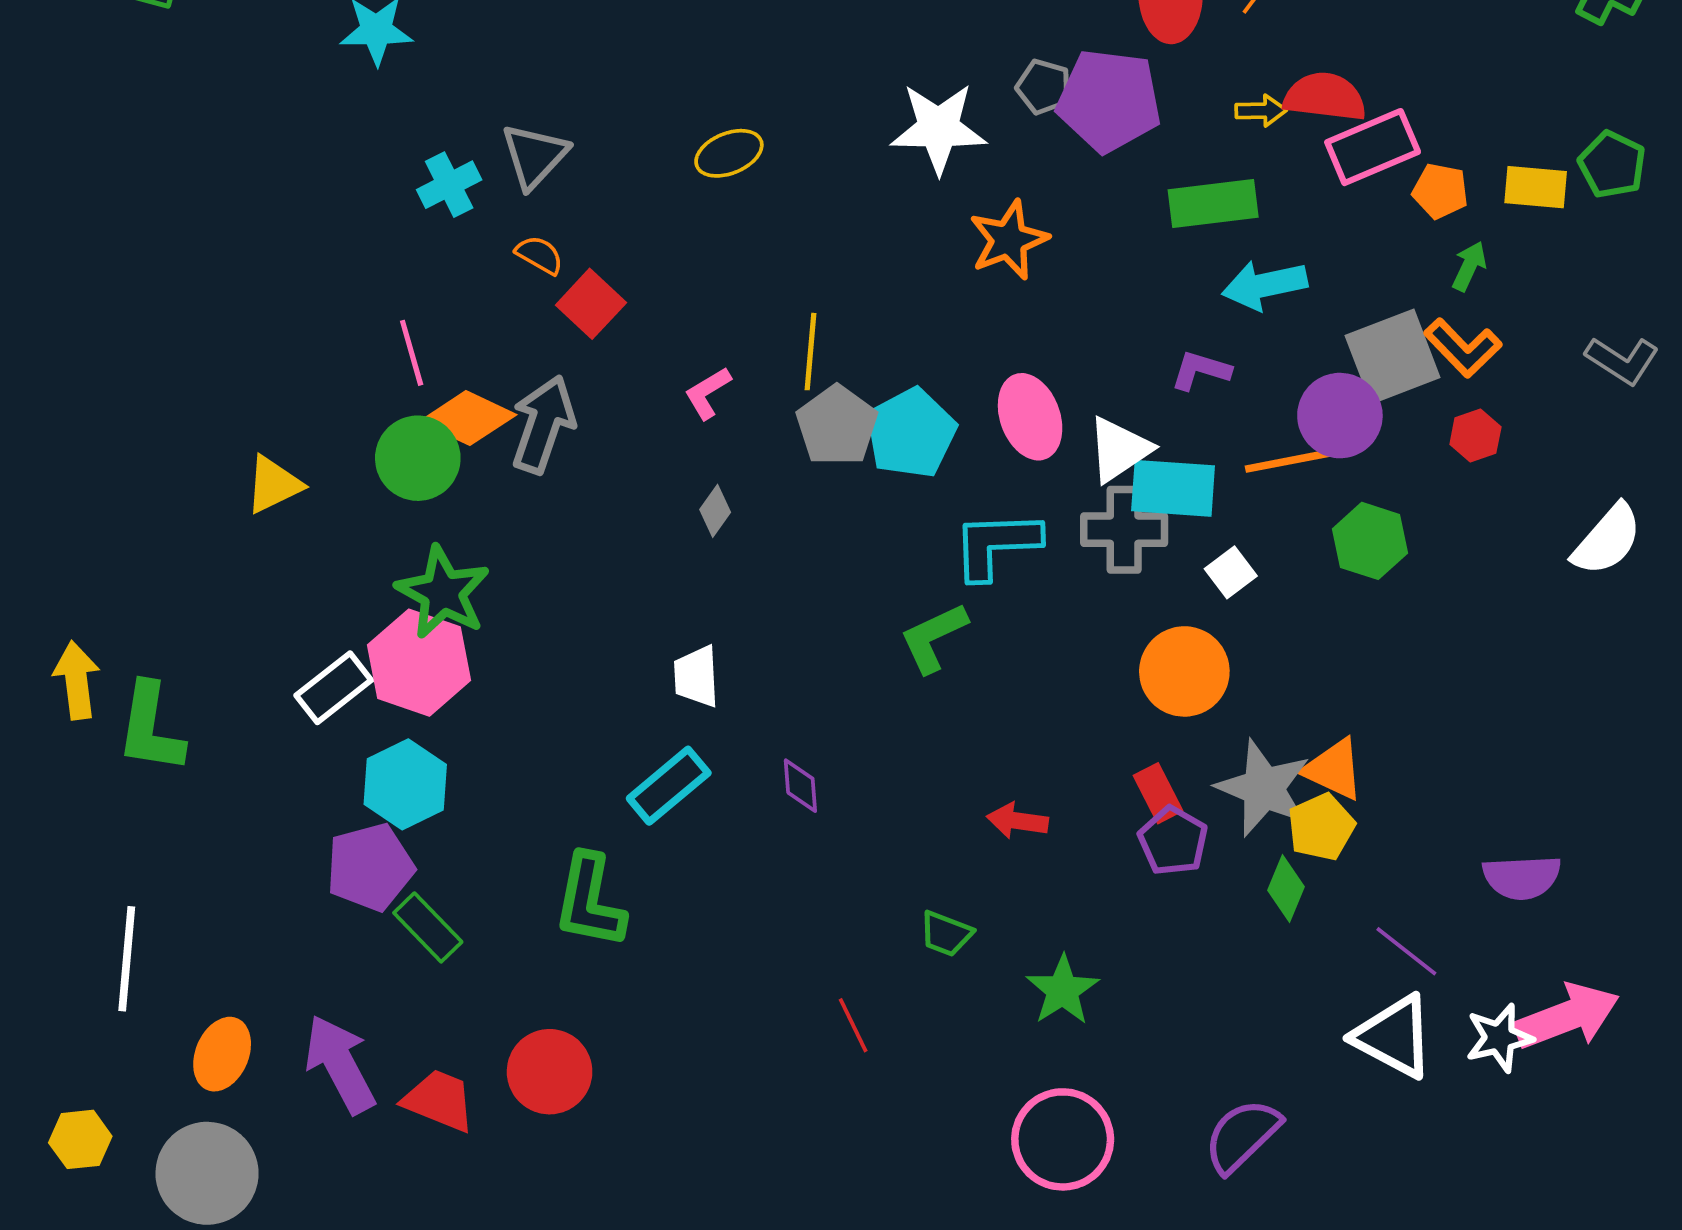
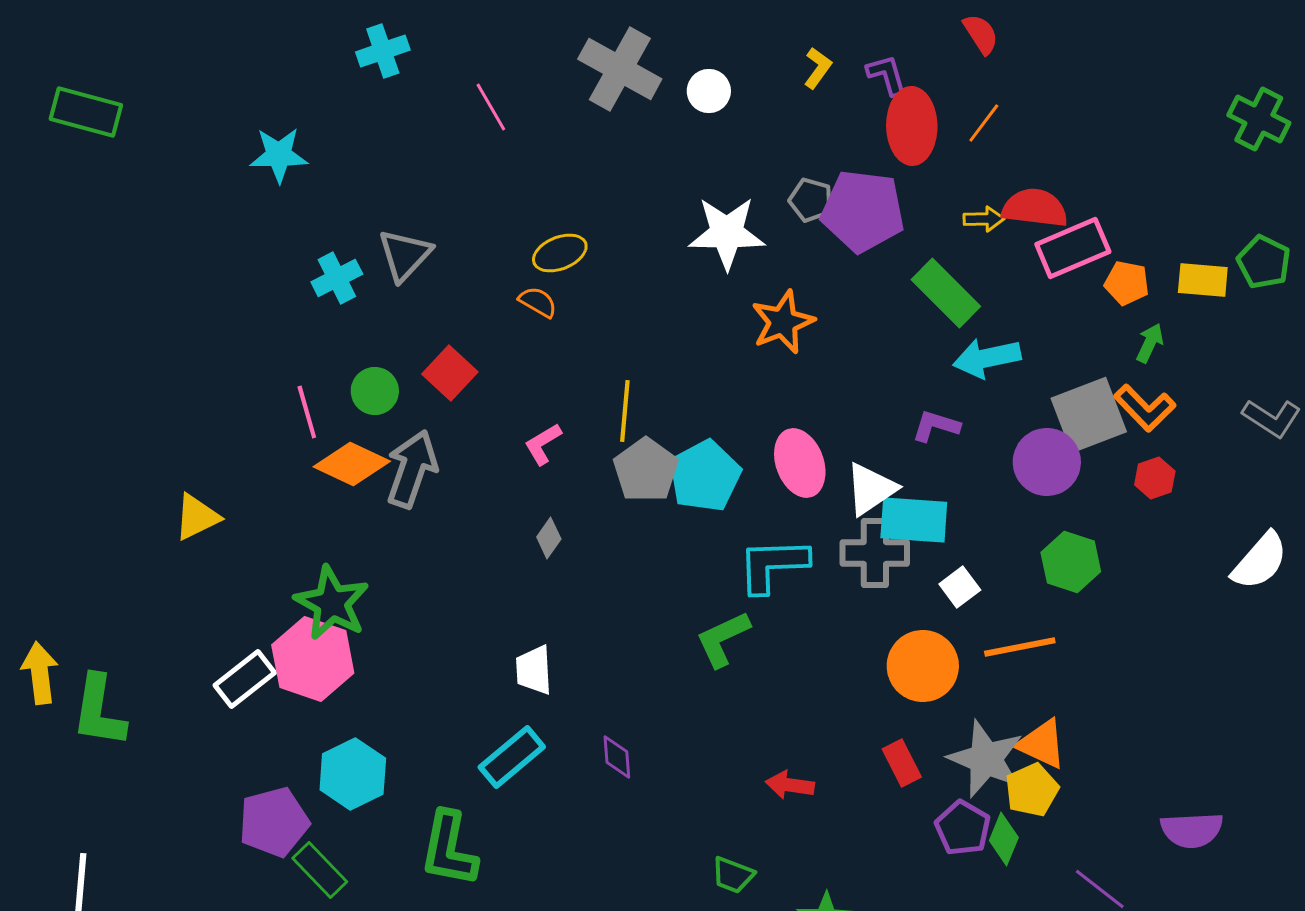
green rectangle: (1213, 203) -> (946, 293), turned 52
orange semicircle: (539, 255) -> (538, 302), moved
green circle: (418, 458) -> (375, 391), moved, size x0.7
orange line: (1290, 461) -> (1020, 647), moved
cyan hexagon: (405, 784) -> (353, 774), moved
purple pentagon: (1173, 841) -> (963, 828), moved

